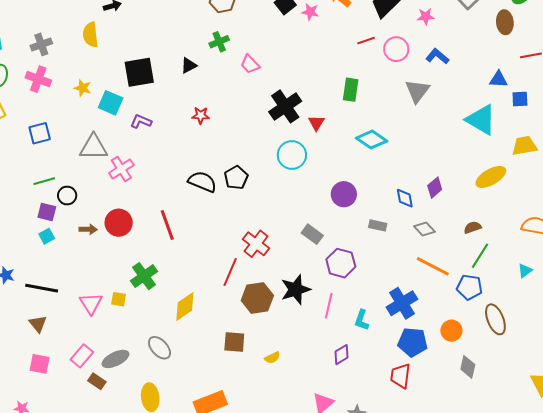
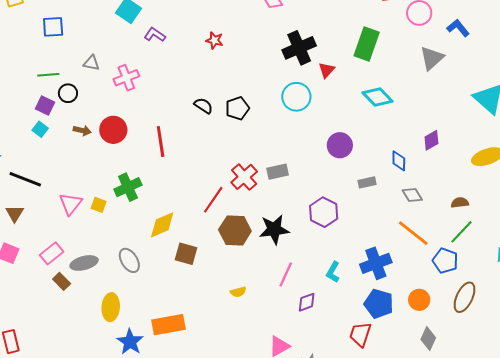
green rectangle: (351, 90) -> (367, 44), size x1.4
gray triangle: (94, 147) -> (91, 63), moved, size x0.6
black semicircle: (202, 182) -> (203, 106), size x0.7
purple diamond: (435, 188) -> (431, 140), moved
gray rectangle: (378, 225) -> (367, 182), turned -36
gray rectangle: (312, 234) -> (278, 172), moved, turned -60
cyan square: (47, 236) -> (40, 129), turned -35
pink line: (329, 306) -> (286, 274), moved
brown ellipse: (495, 319) -> (464, 297), turned 36
brown square: (234, 342) -> (186, 254), moved

